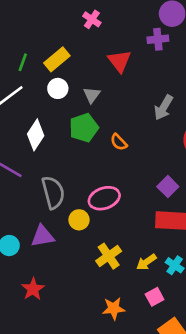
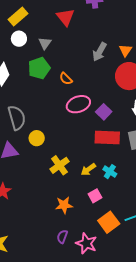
pink ellipse: (104, 198) -> (78, 104), moved

